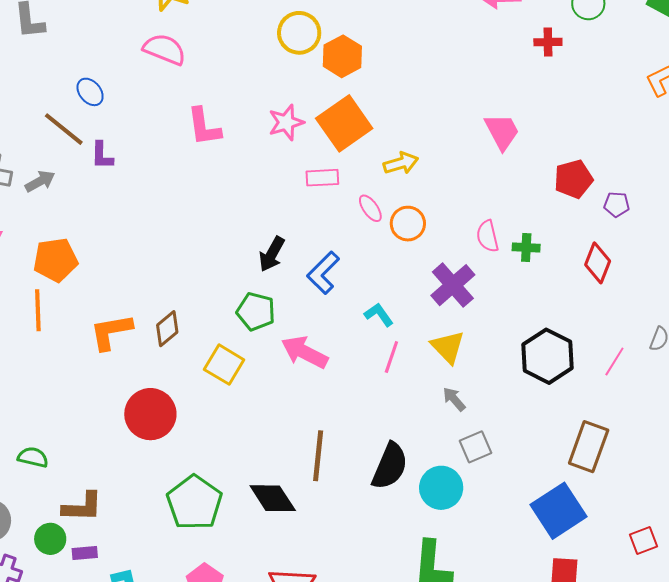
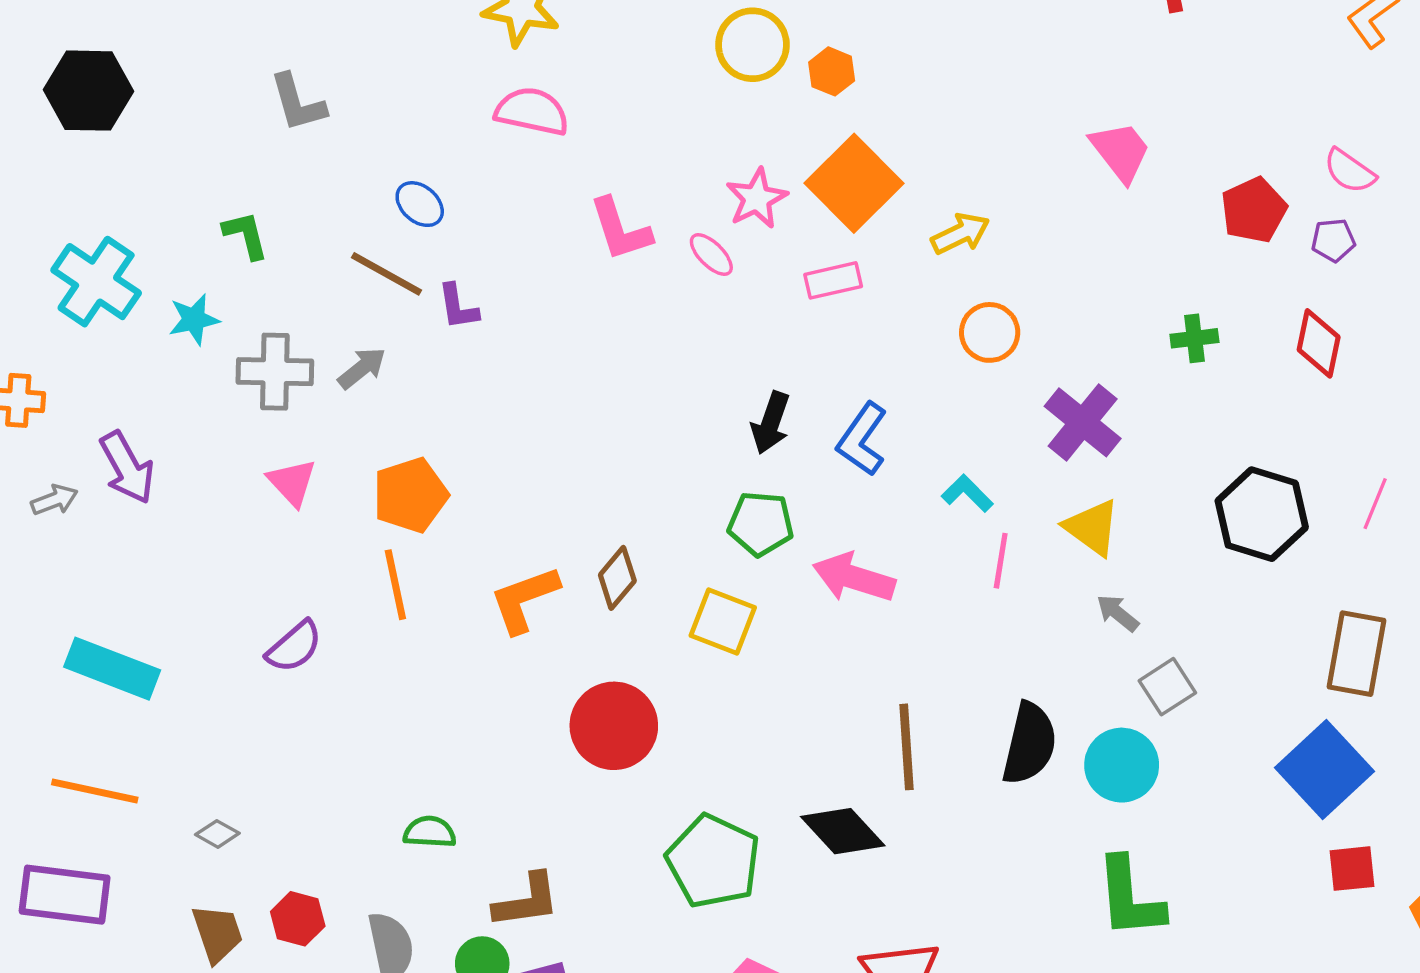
orange hexagon: (342, 56) -> (832, 71), size x0.7
pink ellipse: (370, 208) -> (711, 254), moved
pink semicircle: (488, 236) -> (1350, 171), moved, turned -32

